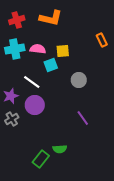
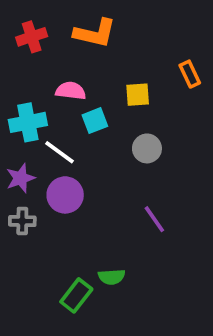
cyan cross: (15, 49) -> (28, 122), moved
yellow square: (63, 51) -> (138, 95), moved
gray cross: (12, 119) -> (22, 221), turned 32

